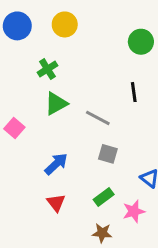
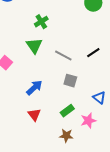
green cross: (47, 69) -> (41, 22), moved
black line: (134, 92) -> (93, 53), moved, turned 64
green triangle: (56, 104) -> (34, 46), turned -36

